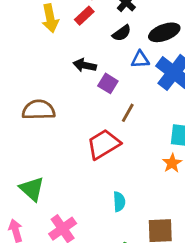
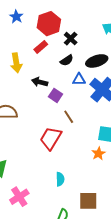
yellow arrow: (50, 18) -> (16, 63), moved
brown line: (128, 113) -> (69, 117), turned -64
red trapezoid: (104, 144) -> (51, 138), turned -30

